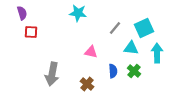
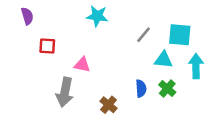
cyan square: (144, 28) -> (180, 35), turned 30
red square: (31, 32) -> (47, 46), moved
pink triangle: (91, 52) -> (82, 65), moved

